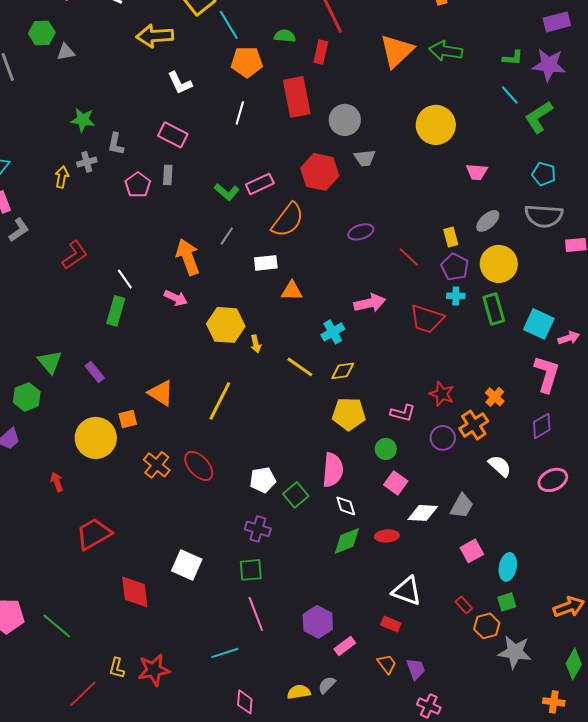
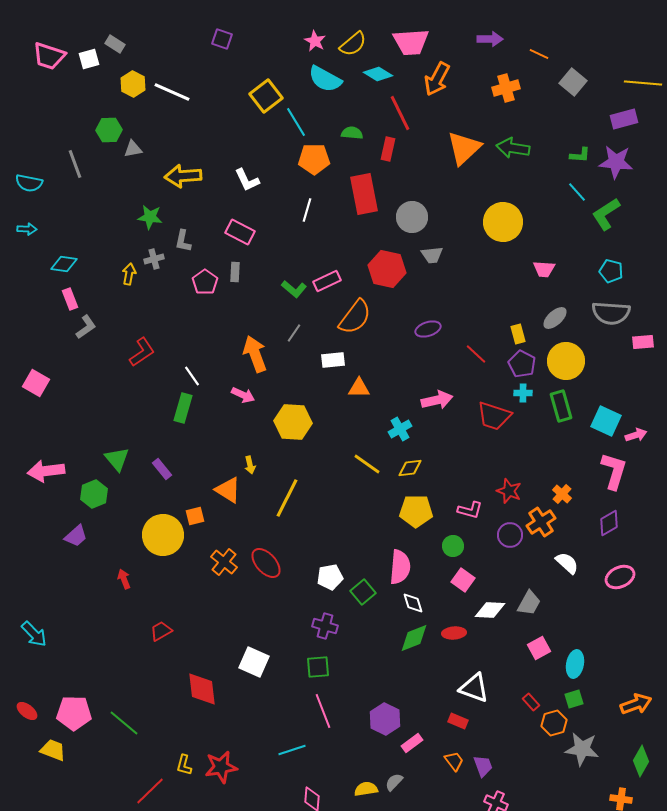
yellow arrow: (155, 36) -> (183, 176), moved
yellow arrow: (256, 344) -> (250, 465), moved
red trapezoid: (94, 534) -> (161, 631), size x0.6

